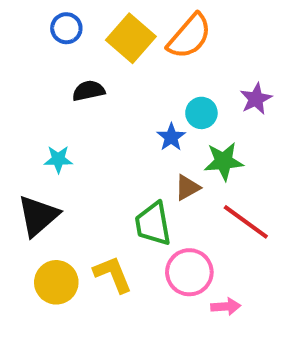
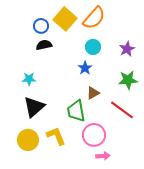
blue circle: (66, 28) -> (41, 26), moved
cyan circle: (201, 113) -> (93, 47), moved
green star: (224, 161) -> (128, 80), moved
black triangle: (38, 216) -> (34, 107), moved
pink arrow: (226, 307) -> (103, 156), moved

